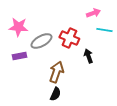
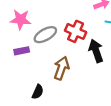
black arrow: (88, 56) -> (96, 51), size x1.5
black semicircle: (55, 94) -> (38, 92), moved

